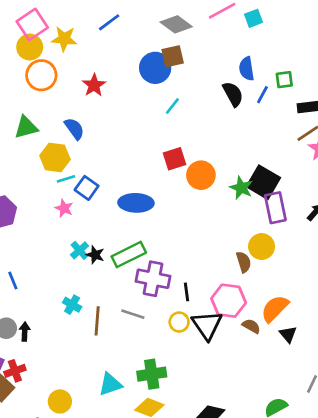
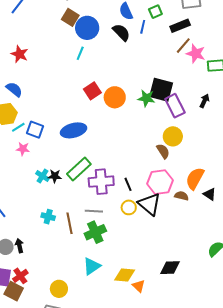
brown square: (173, 56) -> (70, 17), turned -30
blue circle: (155, 68) -> (87, 28), moved
green cross: (152, 374) -> (95, 232), moved

